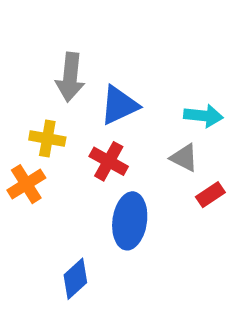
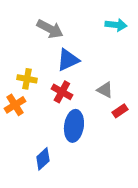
gray arrow: (70, 77) -> (50, 29), moved, turned -68
cyan arrow: (203, 116) -> (116, 25), moved

